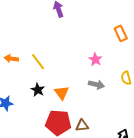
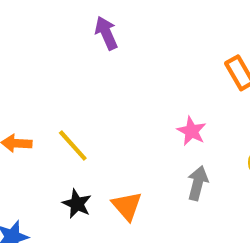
gray arrow: (96, 85) -> (198, 183), turned -84

